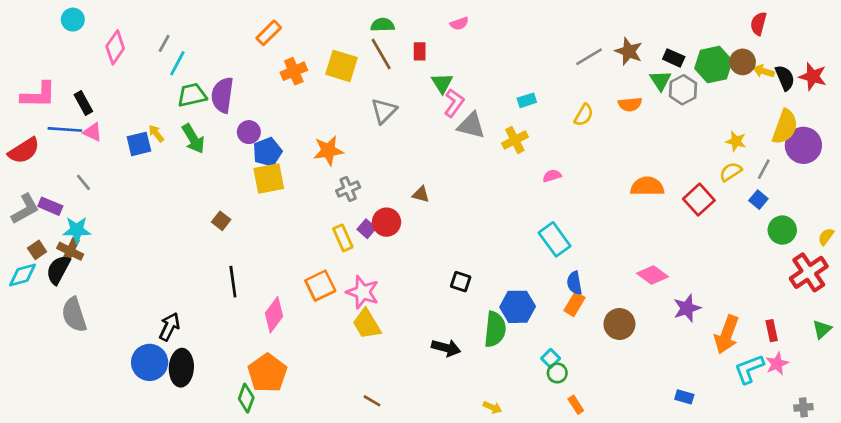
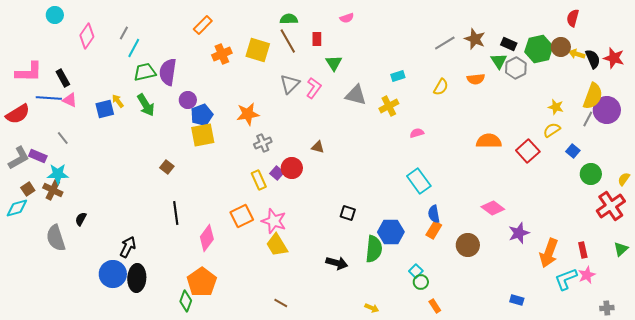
pink L-shape: (454, 103) -> (314, 88), moved
gray line: (764, 169) -> (588, 119), moved
black semicircle: (58, 270) -> (81, 219), moved, size x0.6

